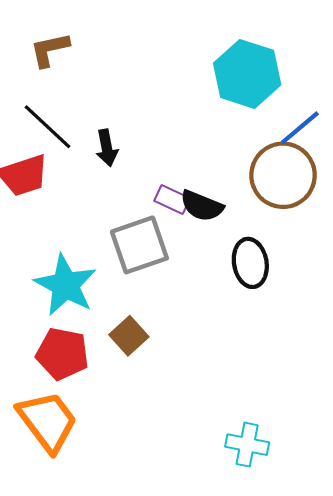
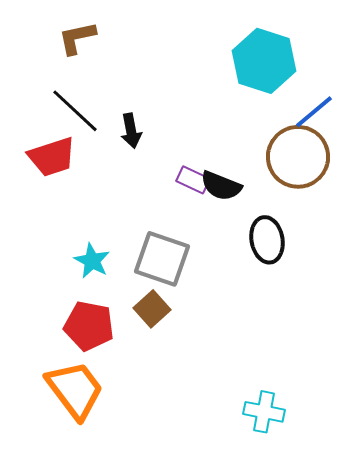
gray square: (139, 245) -> (162, 259), moved, turned 38
cyan star: (66, 285) -> (92, 261), size x0.6

